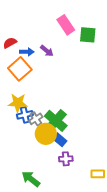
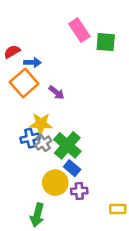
purple arrow: (47, 51) -> (56, 92), moved
yellow star: (18, 103) -> (41, 124), moved
yellow circle: (46, 134) -> (55, 183), moved
green arrow: (31, 179) -> (37, 215), turned -114

